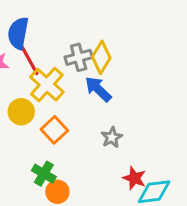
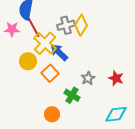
blue arrow: (98, 89) -> (59, 52), moved
green cross: (44, 174) -> (72, 95), moved
red star: (134, 178) -> (116, 78), moved

